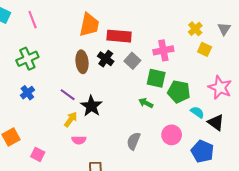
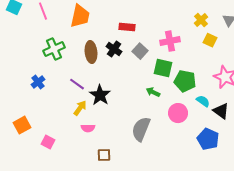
orange trapezoid: (89, 25) -> (80, 16), moved
red rectangle: (119, 36) -> (127, 27), size x0.7
green cross: (27, 59) -> (54, 49), moved
pink circle: (172, 135) -> (178, 113), moved
gray semicircle: (133, 141) -> (141, 129), size x1.4

